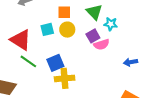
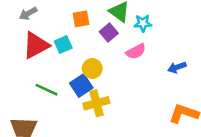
yellow circle: (67, 30) -> (92, 68), moved
purple square: (93, 36) -> (109, 33), moved
red triangle: (21, 40) -> (36, 45), moved, turned -50

